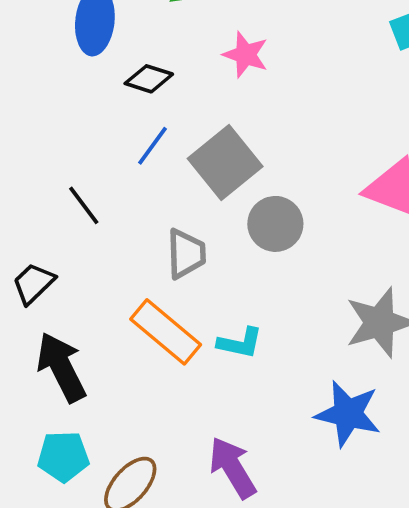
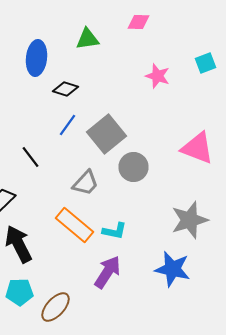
pink star: (246, 55) -> (158, 76), moved
gray trapezoid: (186, 254) -> (86, 183), turned 44
purple arrow: (233, 468) -> (108, 272), moved, turned 64

